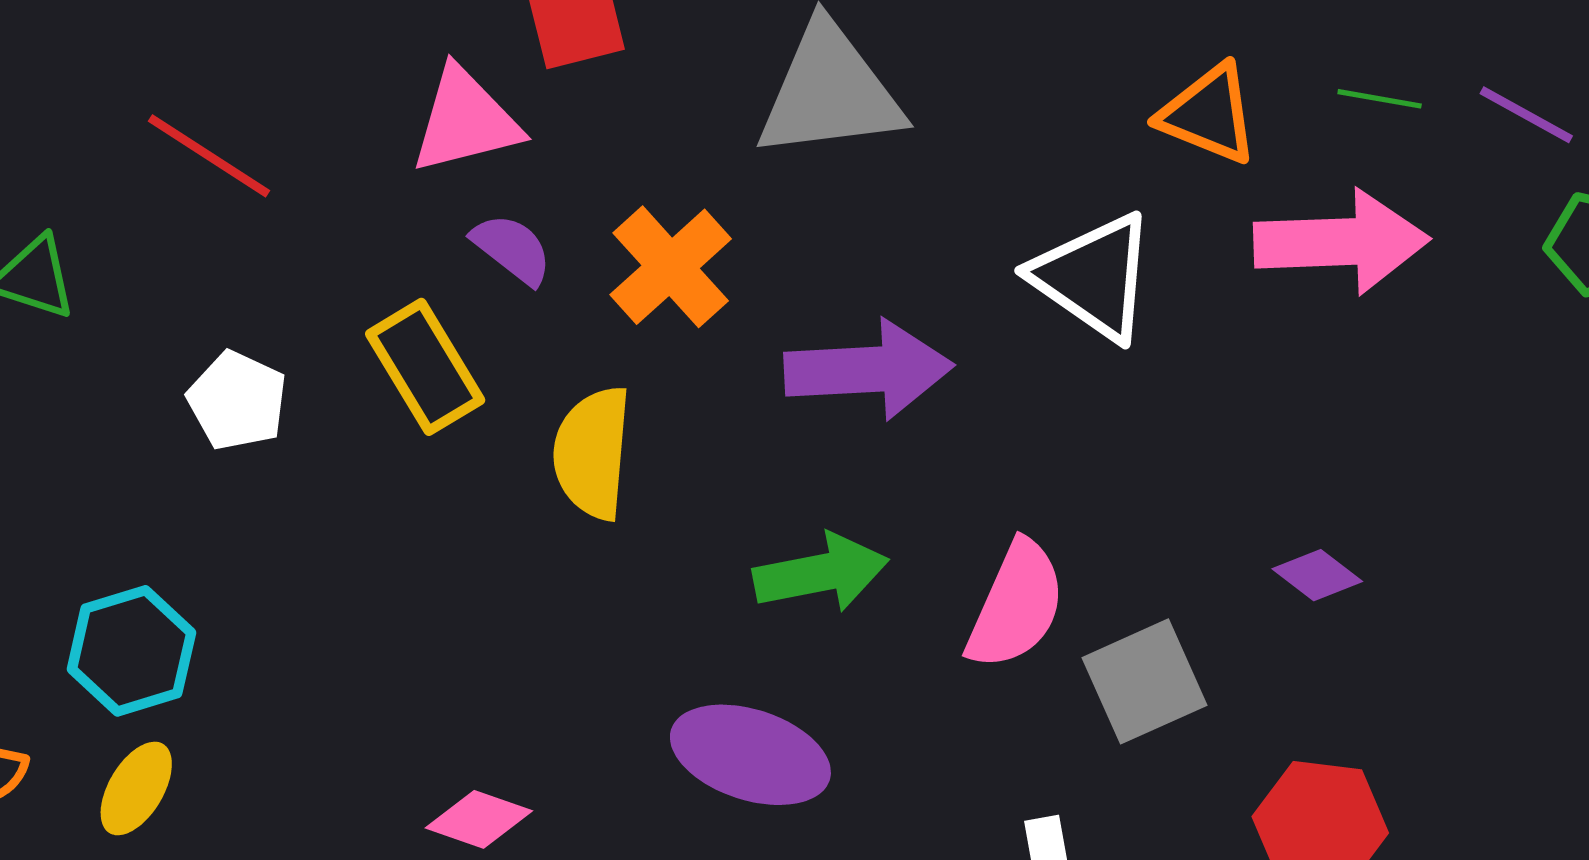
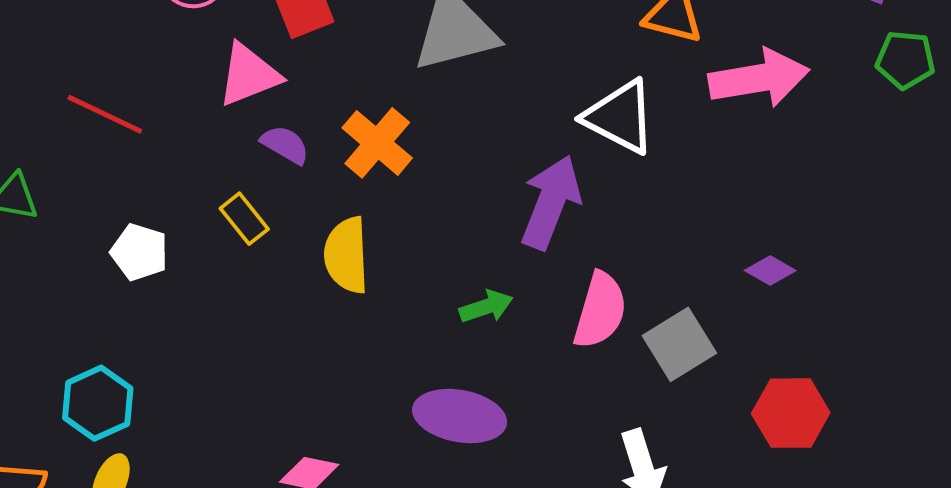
yellow rectangle: (425, 367) -> (244, 219), size x0.7
purple arrow: (869, 370) -> (551, 202), moved, turned -58
green arrow: (821, 573) -> (486, 307), size x0.7

